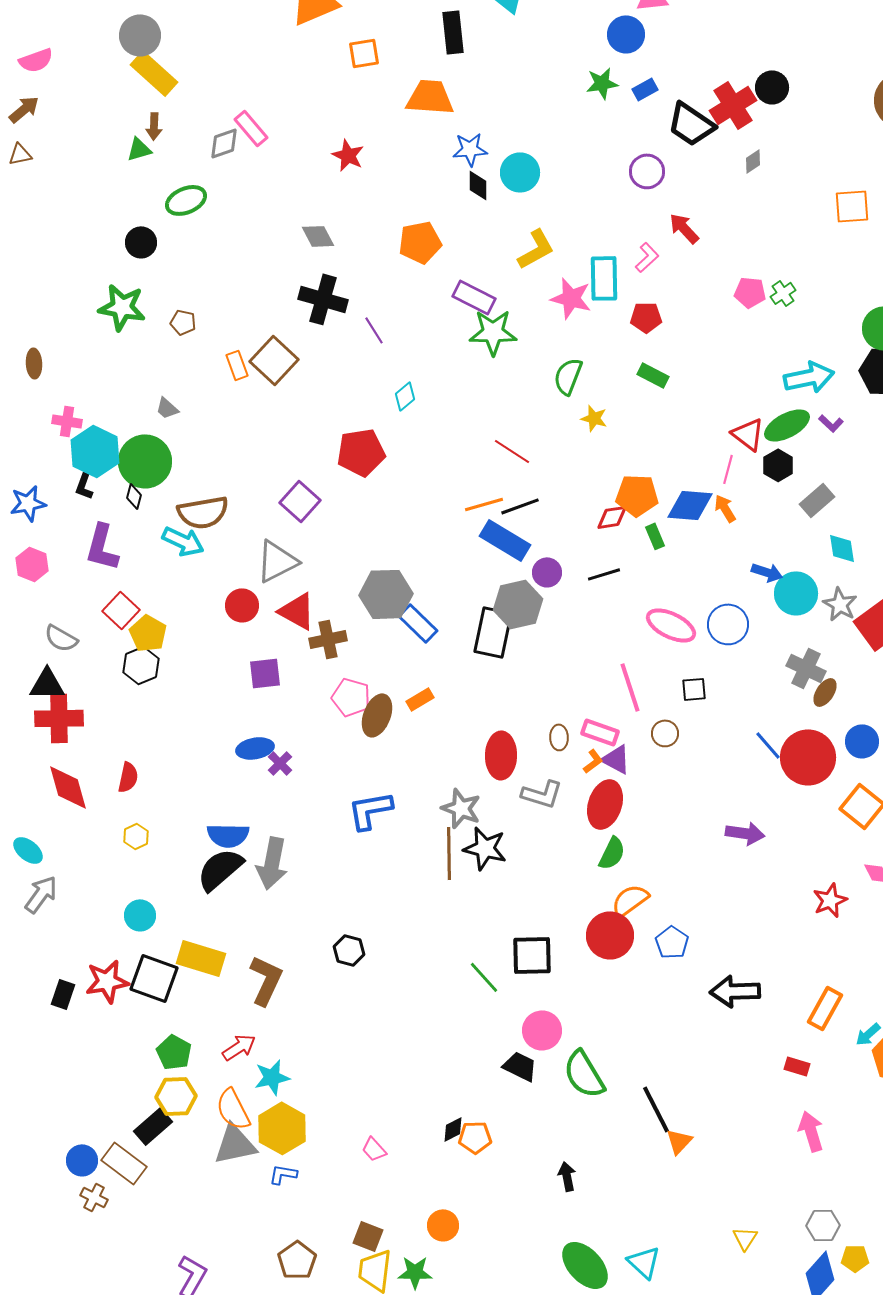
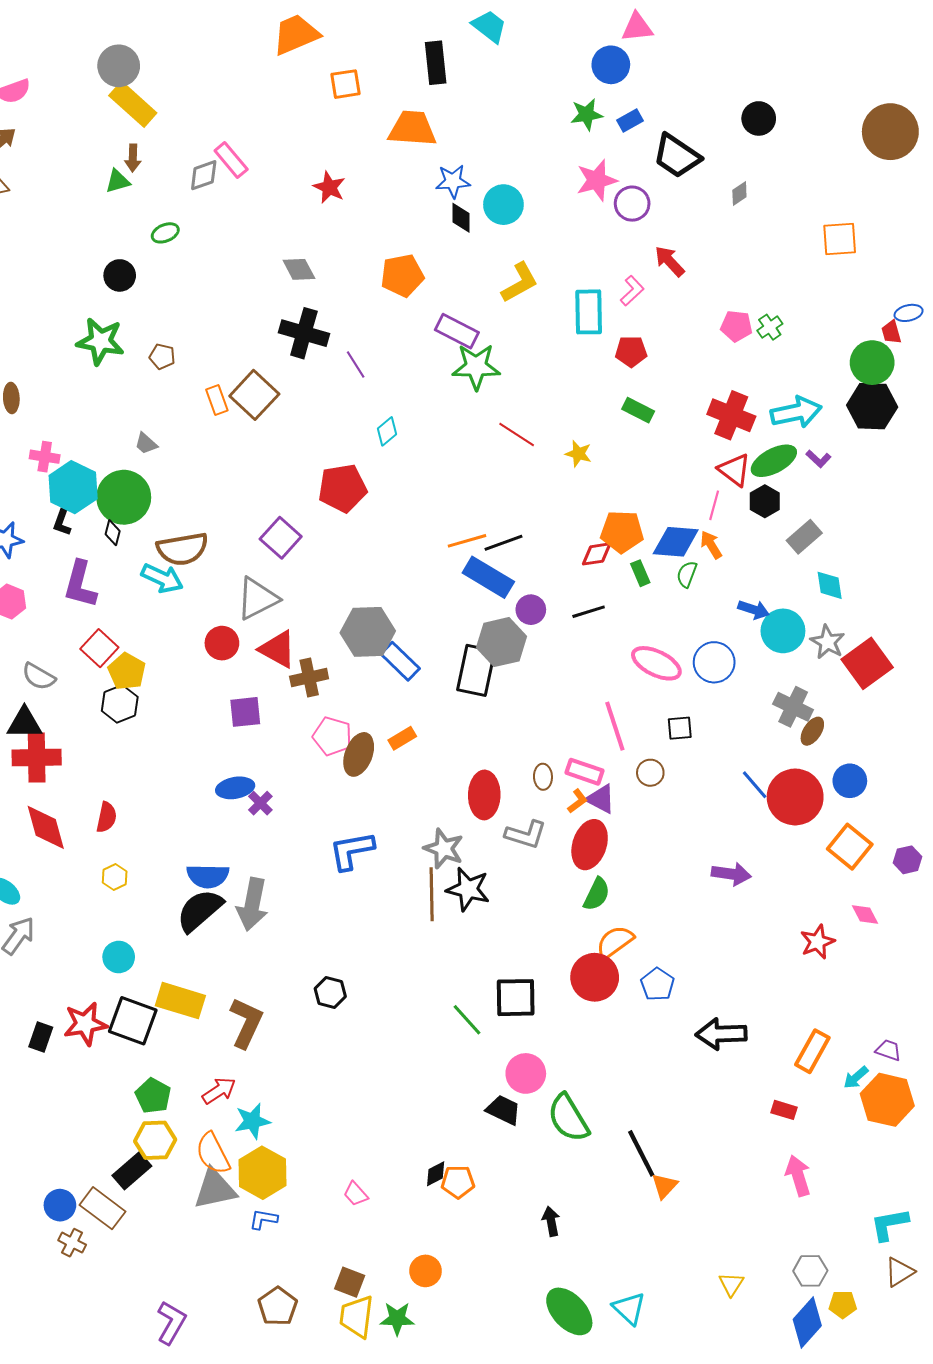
red cross: (733, 105) -> (731, 415), moved, turned -36
green ellipse: (186, 200) -> (165, 233), size x0.7
pink star: (571, 298) -> (597, 180), moved, turned -30
green semicircle: (568, 376) -> (687, 574), moved, size x0.7
red line: (512, 451) -> (517, 434), moved

